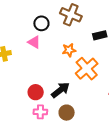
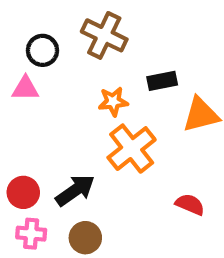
pink triangle: (34, 42) -> (25, 88), turned -32
orange star: (69, 50) -> (113, 102), moved

